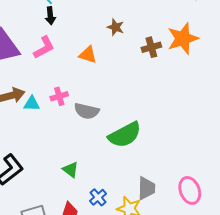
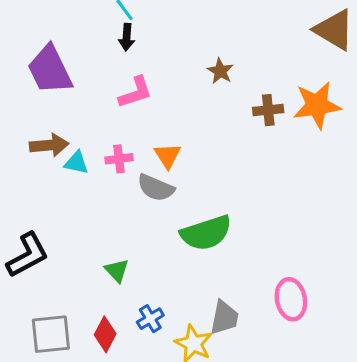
pink L-shape: (44, 47) -> (135, 92), moved
orange triangle: (88, 55) -> (168, 156), moved, turned 30
pink ellipse: (190, 190) -> (291, 299), moved

